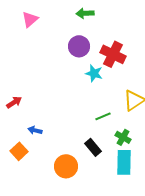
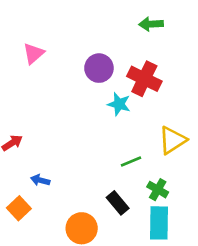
green arrow: (85, 13) -> (151, 24), moved
pink triangle: (30, 19) -> (34, 53), moved

